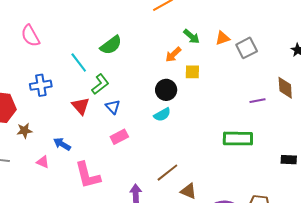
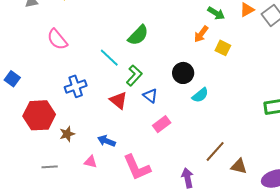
yellow square: (192, 72) -> (223, 48), turned 35
black circle: (166, 90) -> (183, 73), moved

